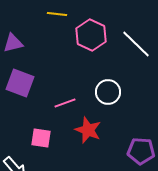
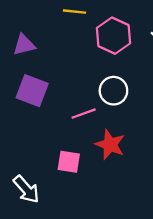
white circle: (108, 92) -> (113, 91), moved
pink square: (41, 138) -> (69, 162), moved

